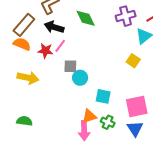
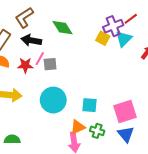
purple cross: (126, 16) -> (113, 26), moved
yellow square: (133, 61) -> (103, 38), moved
gray square: (70, 66) -> (50, 64), moved
cyan circle: (80, 78) -> (53, 100), moved, size x1.6

